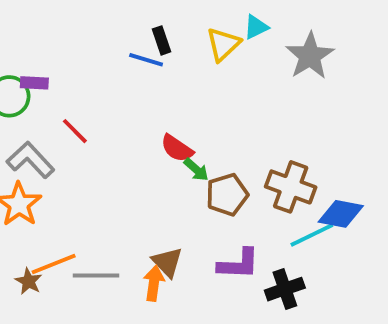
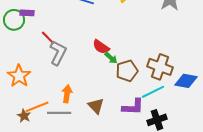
gray L-shape: (30, 160) -> (58, 53), moved, turned 70
cyan line: (312, 235) -> (153, 92), moved
orange arrow: (154, 283) -> (67, 94), moved

